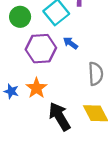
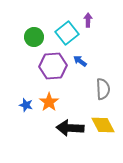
black arrow: (59, 116) -> (70, 128), turned -56

